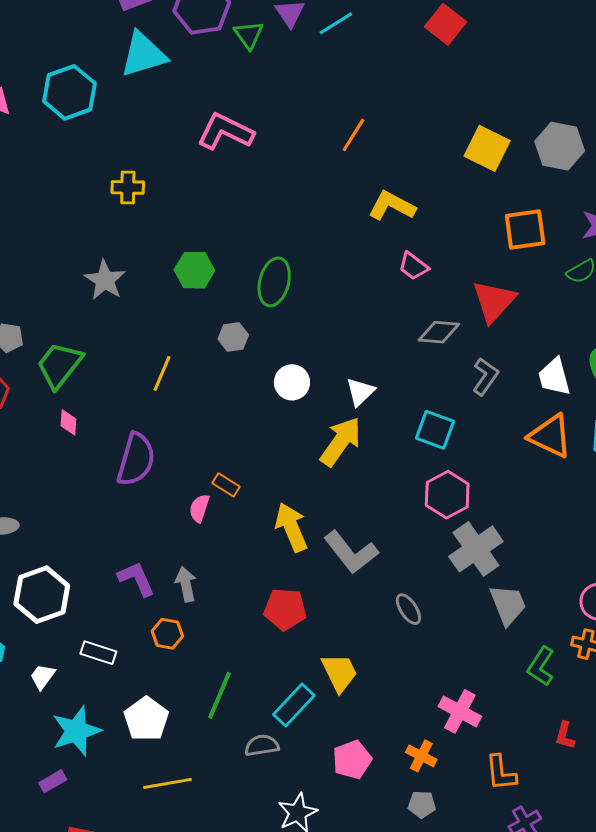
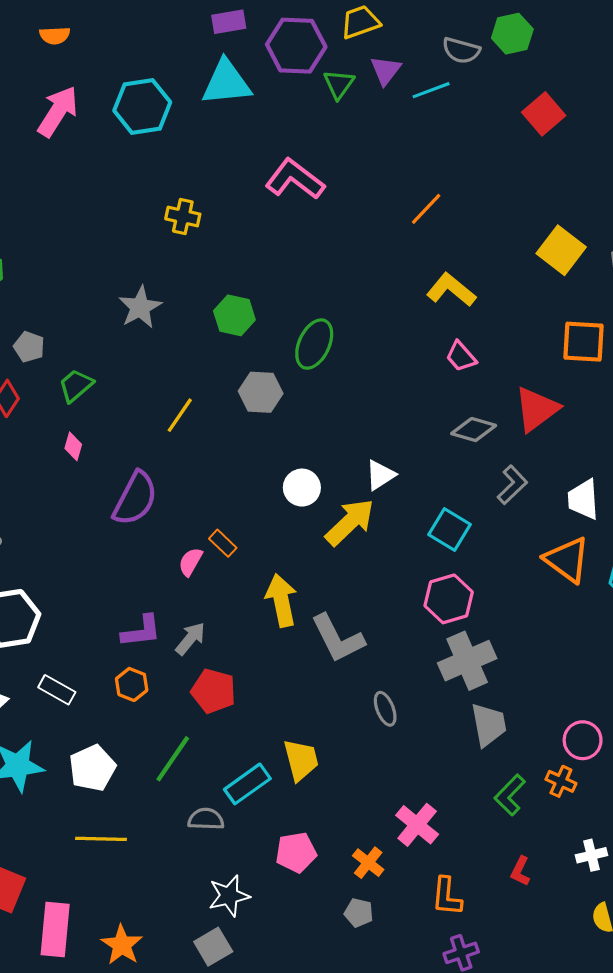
gray hexagon: (233, 337) -> (261, 392), size x1.4
green trapezoid: (59, 365) -> (76, 386), size x0.7
white circle: (292, 382) -> (302, 488), moved
purple L-shape: (136, 579) -> (141, 631), moved, turned 96
gray arrow: (186, 584) -> (190, 639), moved, turned 40
red pentagon: (285, 609) -> (213, 691), moved

